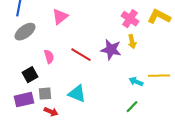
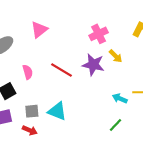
pink cross: (130, 19) -> (99, 34), moved, turned 30
yellow arrow: (132, 42) -> (116, 56), turned -32
gray square: (45, 94) -> (32, 111), moved

